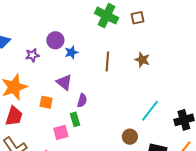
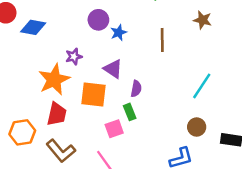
purple star: (32, 55) -> (74, 56), moved
brown star: (142, 60) -> (203, 20), moved
orange square: (46, 102) -> (94, 94), size x1.6
cyan line: (150, 111) -> (202, 86), moved

